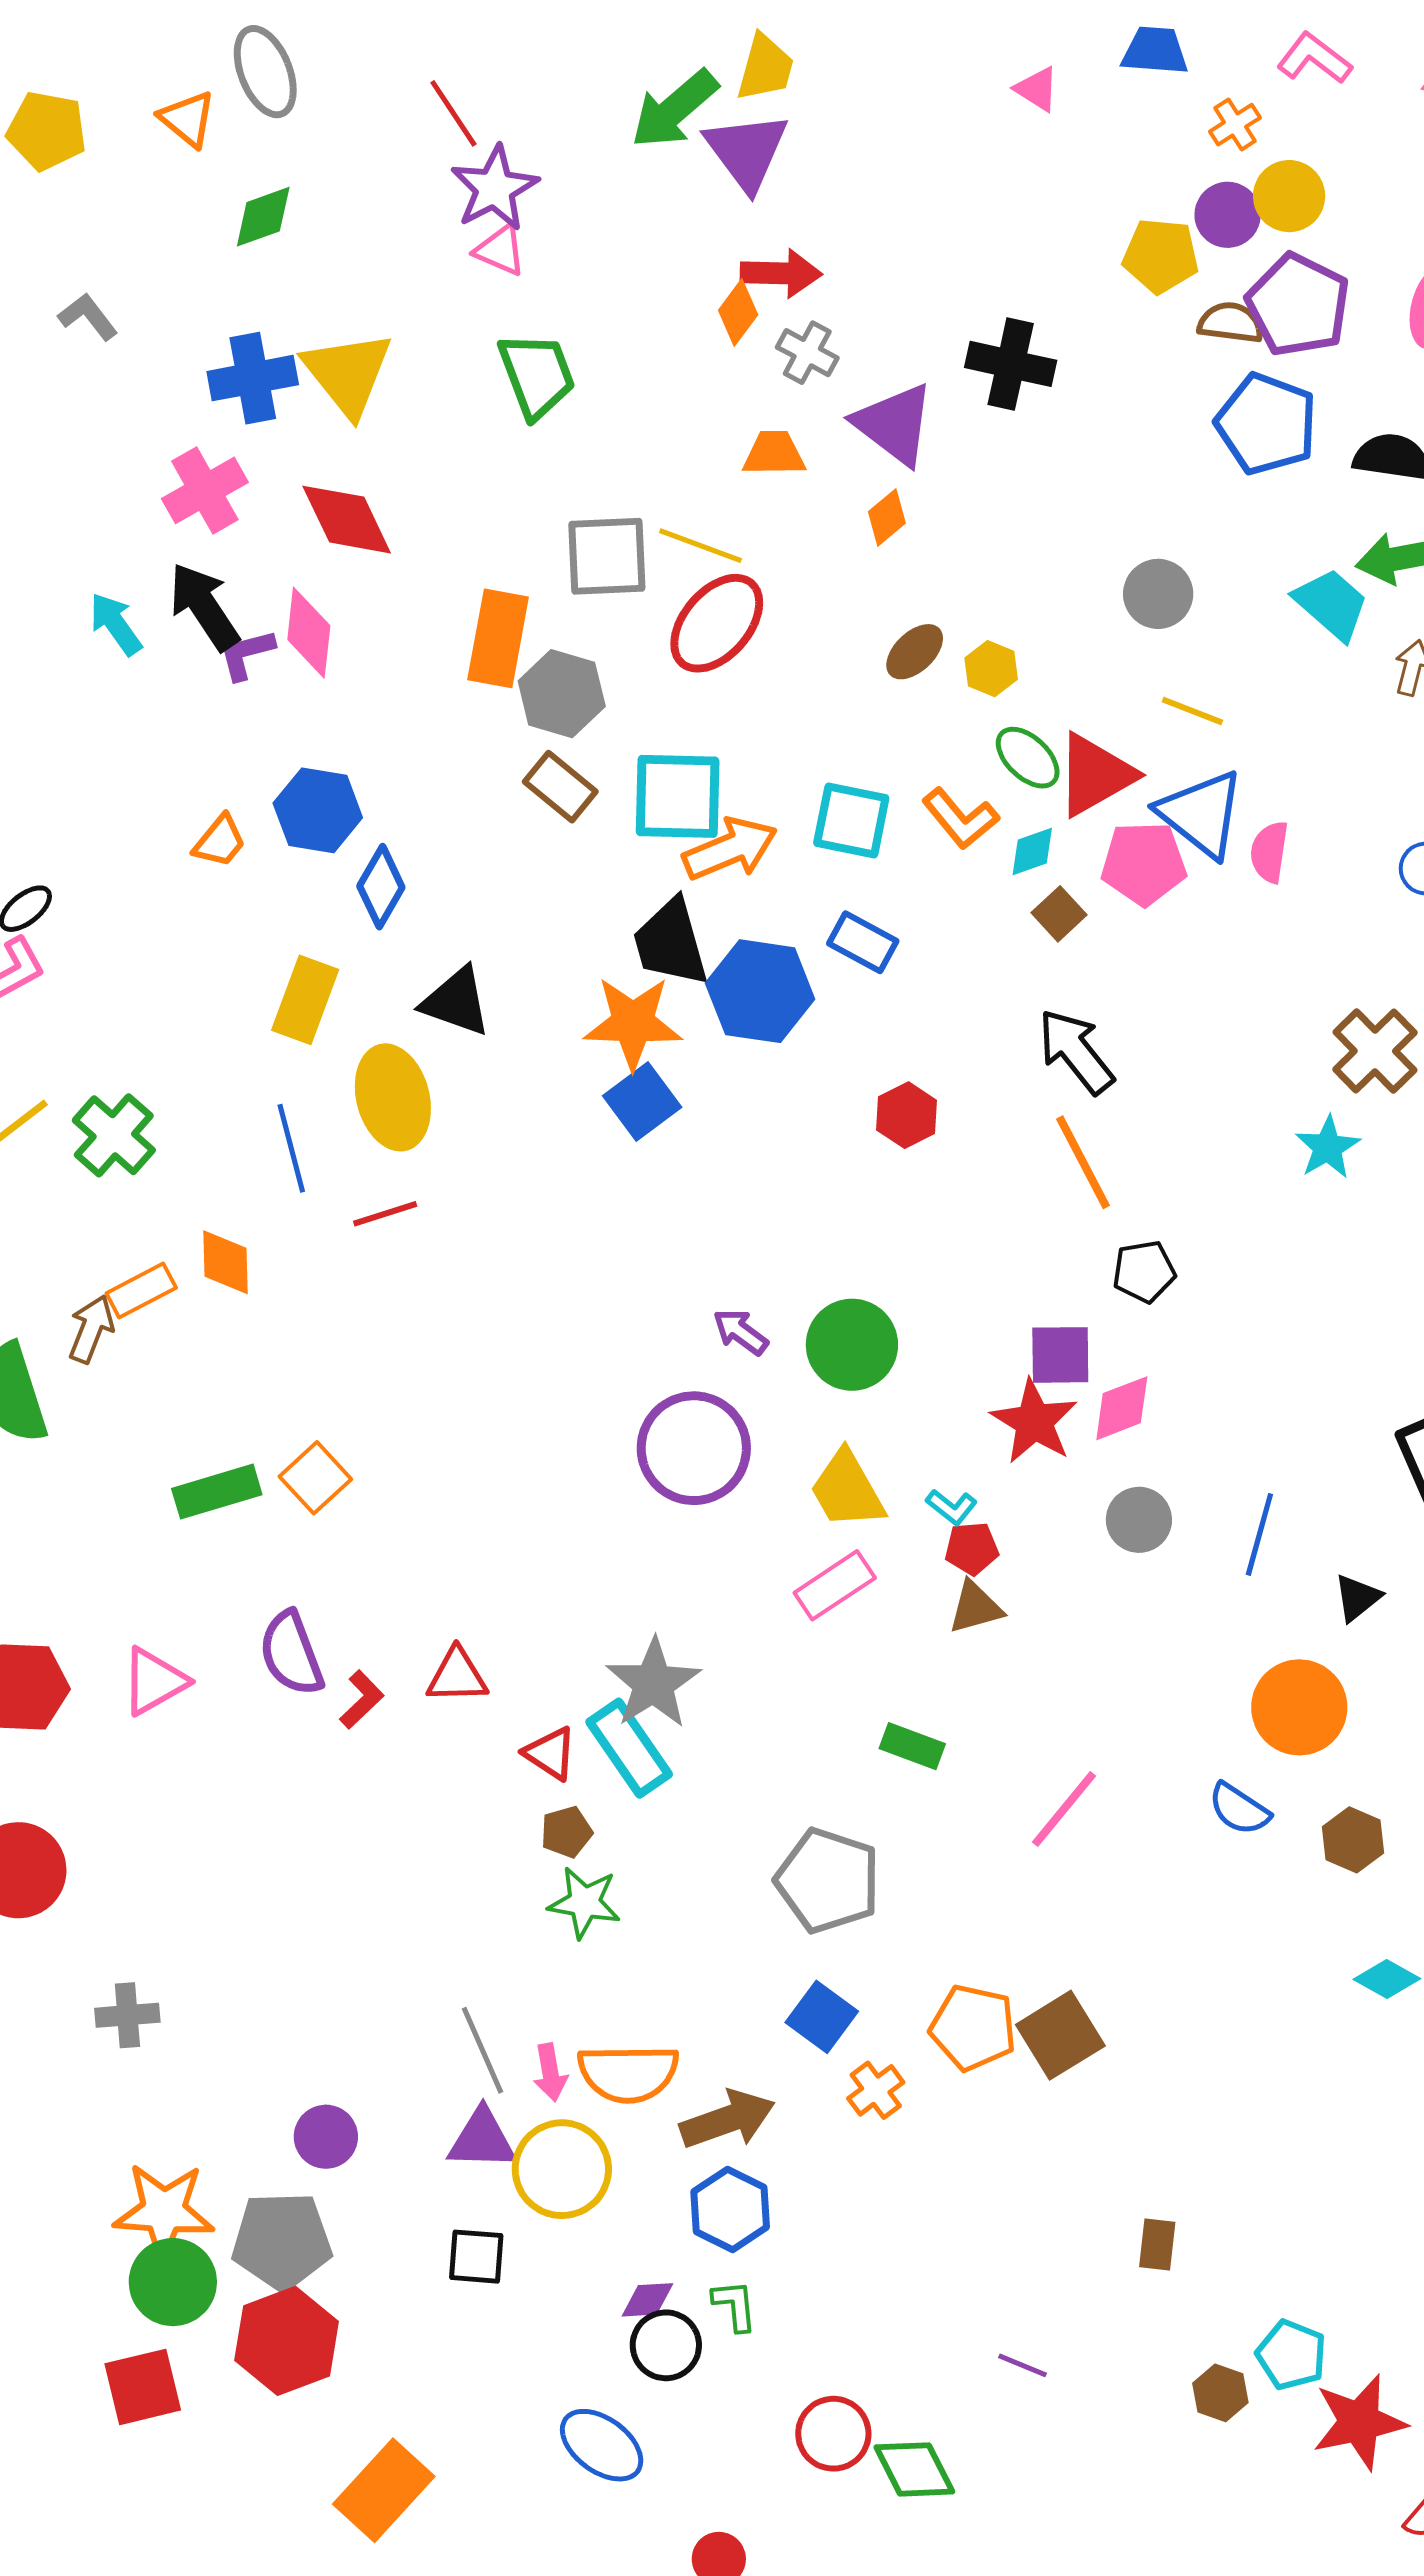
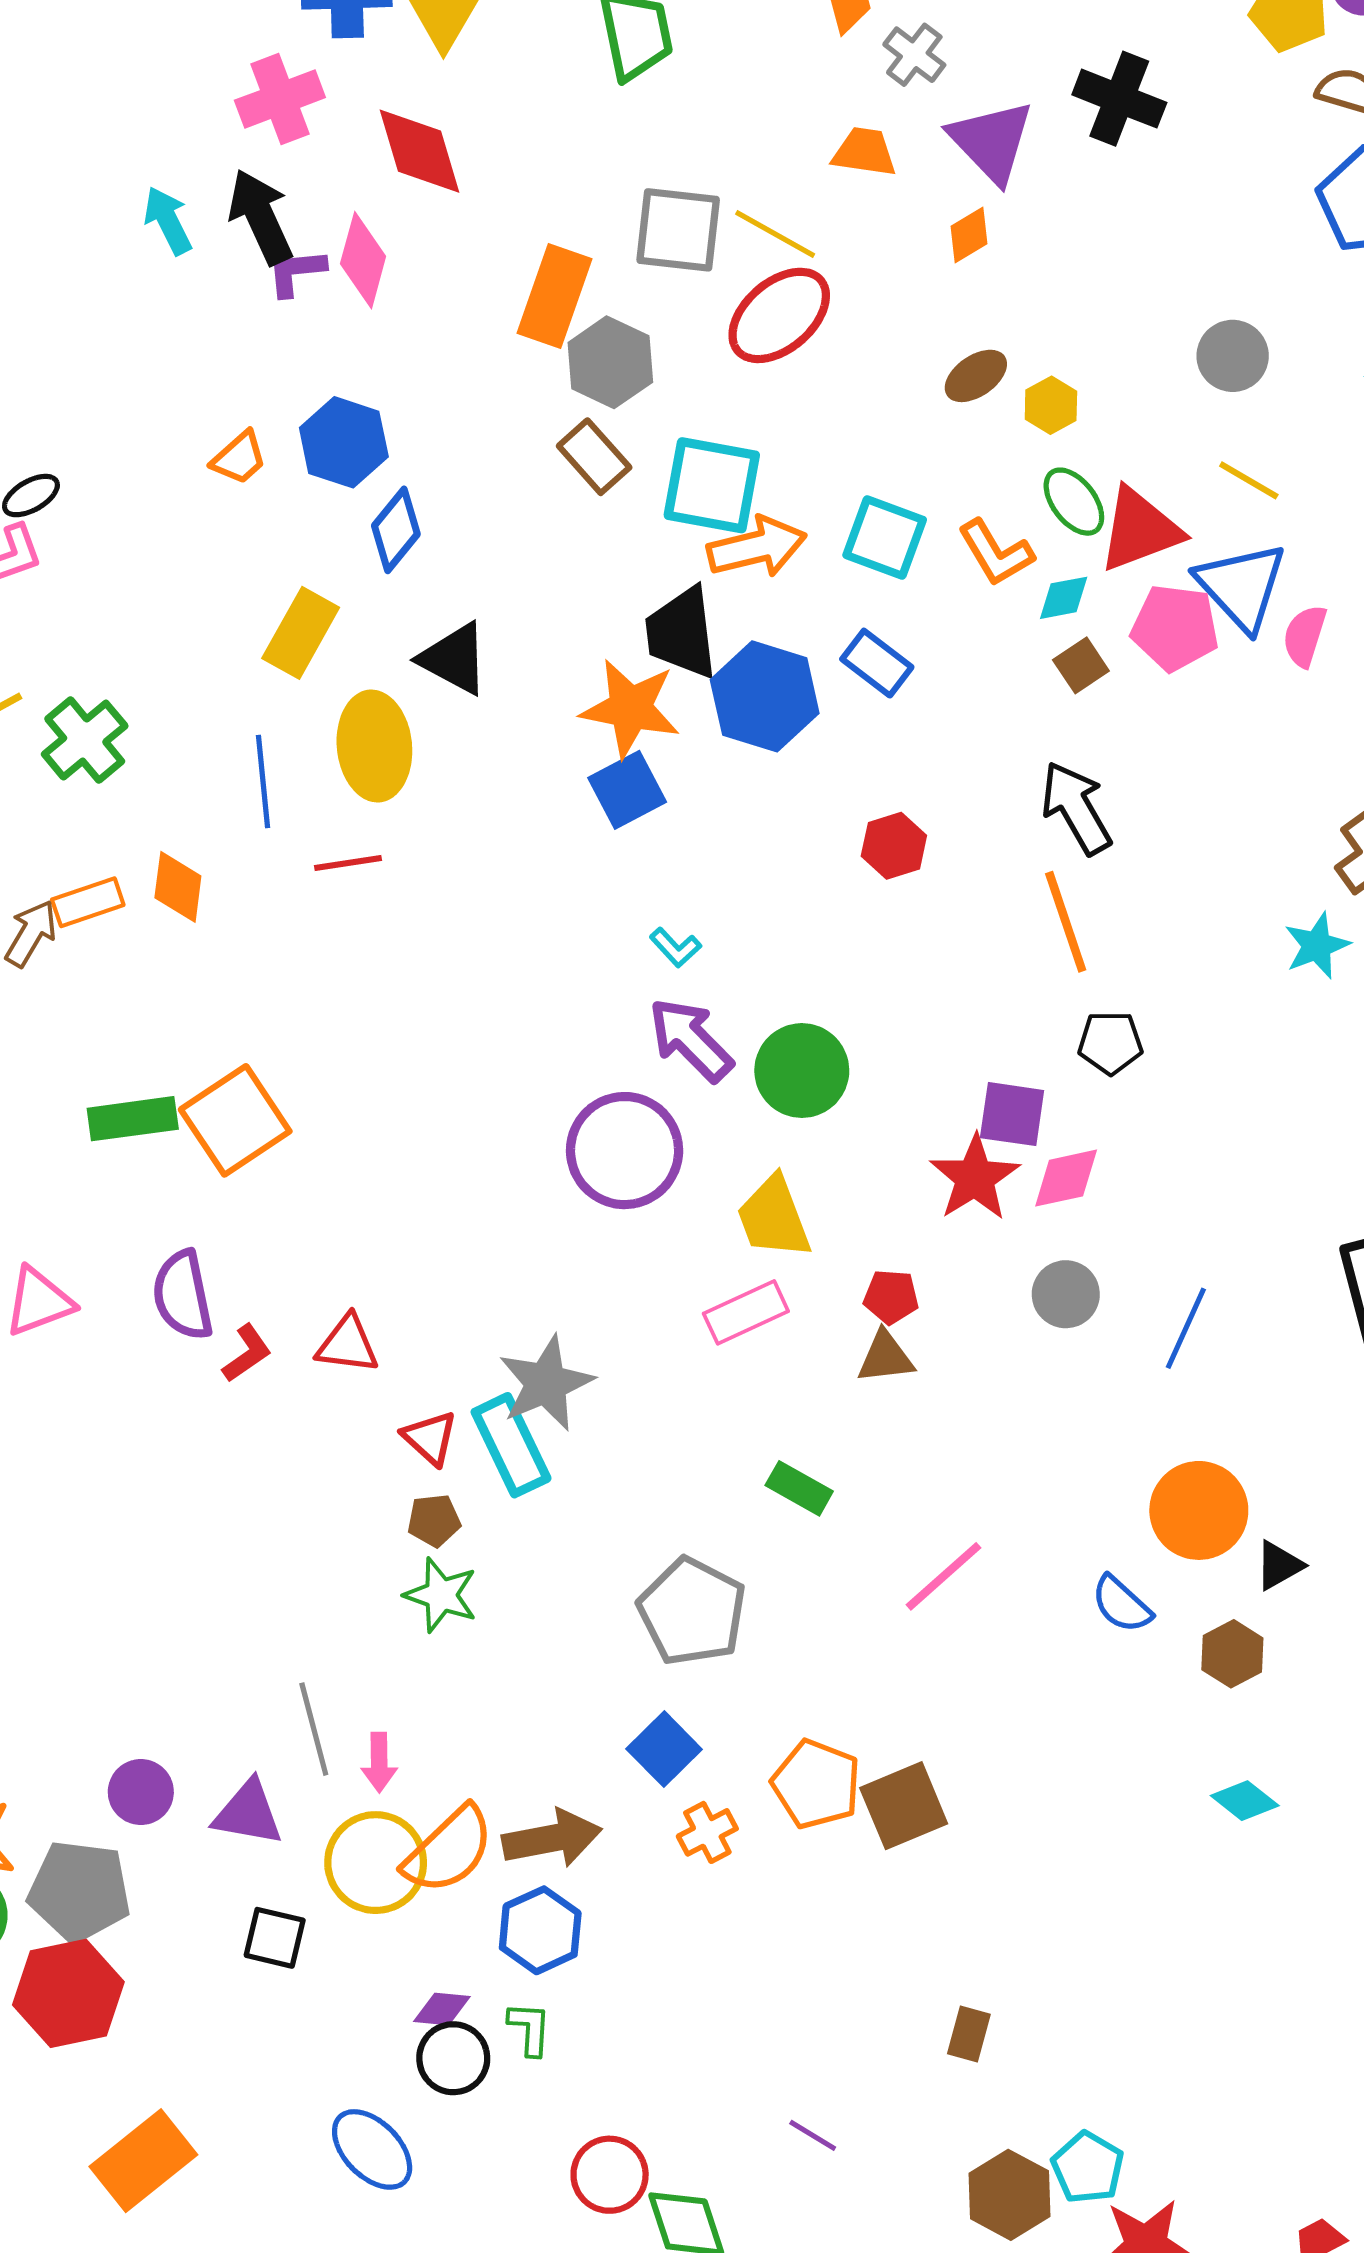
purple arrow: (741, 1332) -> (691, 1040), size x1.6
orange square: (315, 1478) -> (235, 1120), size x1.5
cyan L-shape: (952, 1507) -> (675, 947), moved
black triangle: (1357, 1598) -> (1279, 1565), moved
orange semicircle: (628, 2073) -> (449, 1850), moved, turned -52
purple triangle: (482, 2139) -> (248, 1813), moved
brown hexagon: (1220, 2393) -> (1010, 2195), size x1.5

